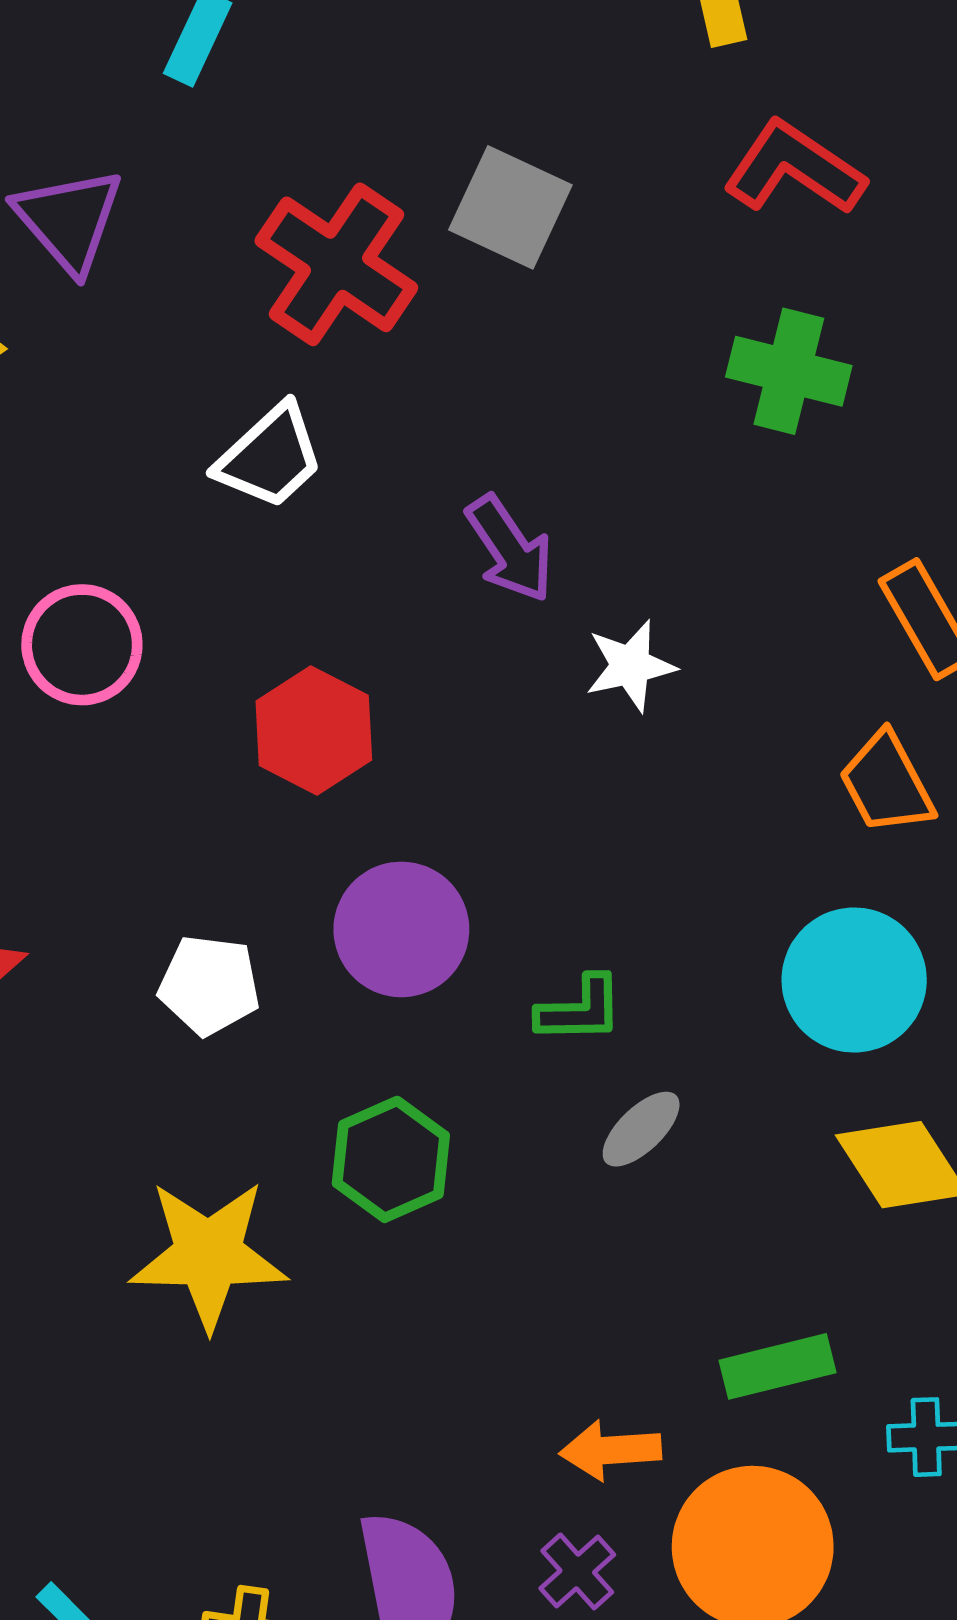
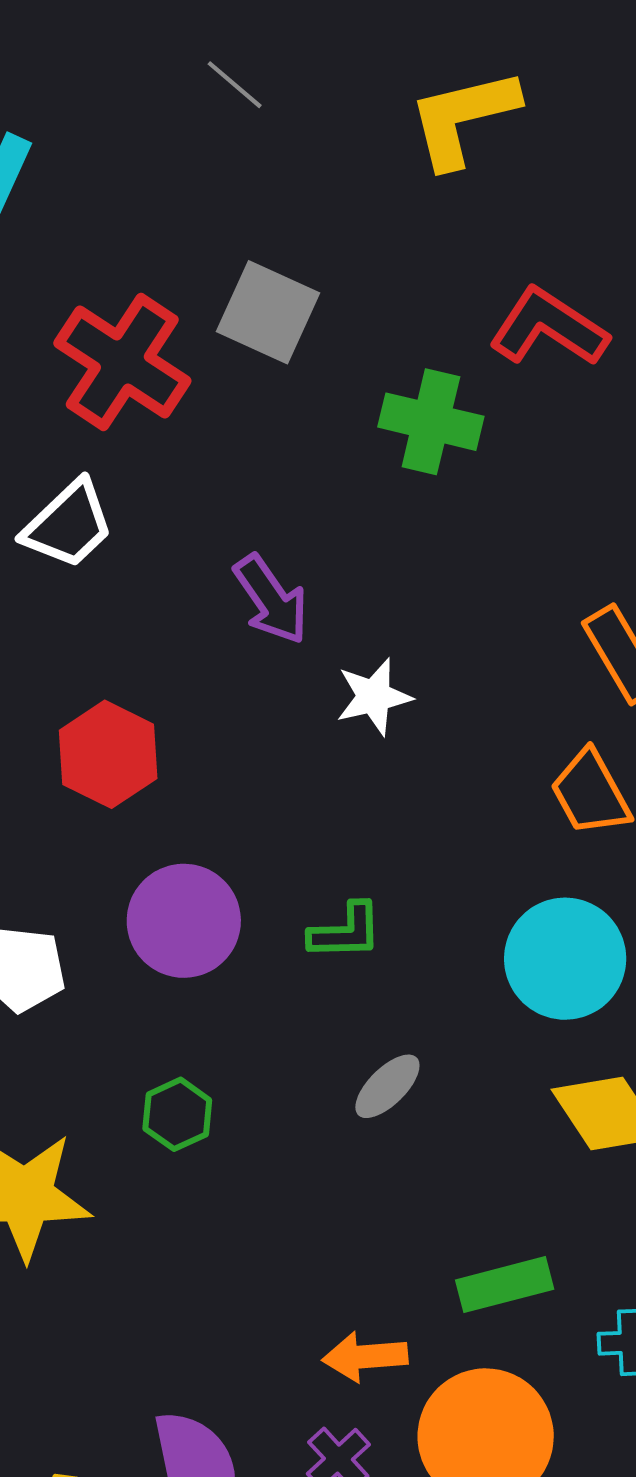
red L-shape: (794, 168) -> (548, 327), moved
green cross: (789, 371) -> (431, 422), moved
green L-shape: (580, 1010) -> (346, 931), moved
green hexagon: (391, 1159) -> (177, 1114), size x0.7

